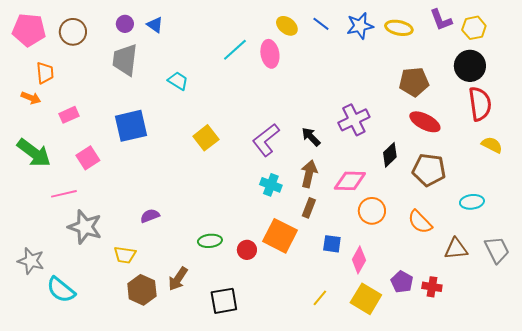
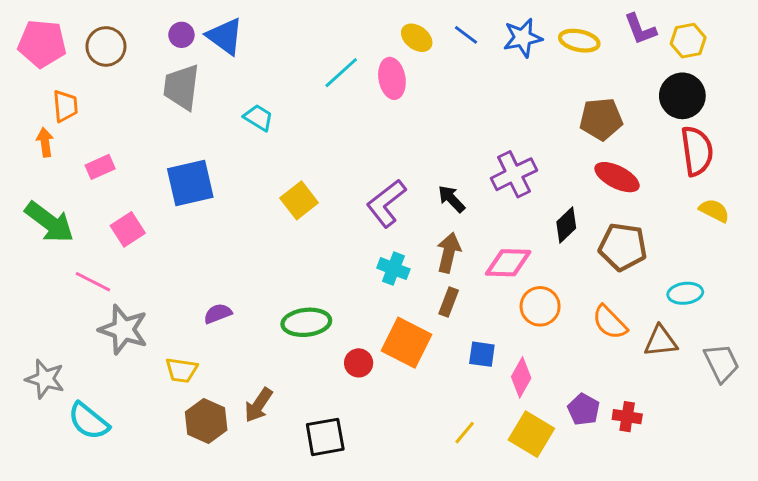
blue triangle: (155, 25) -> (225, 36), size x1.6
orange arrow: (31, 98) -> (45, 142), turned -120
pink line: (64, 194) -> (93, 282), turned 40
green ellipse: (210, 241) -> (306, 322), moved, size x1.4
brown triangle: (456, 249) -> (661, 341), moved

